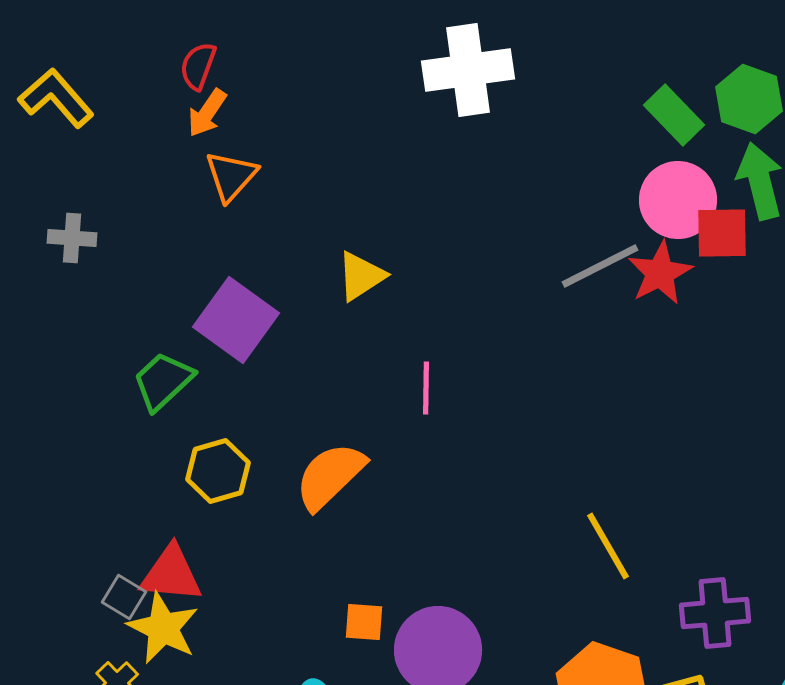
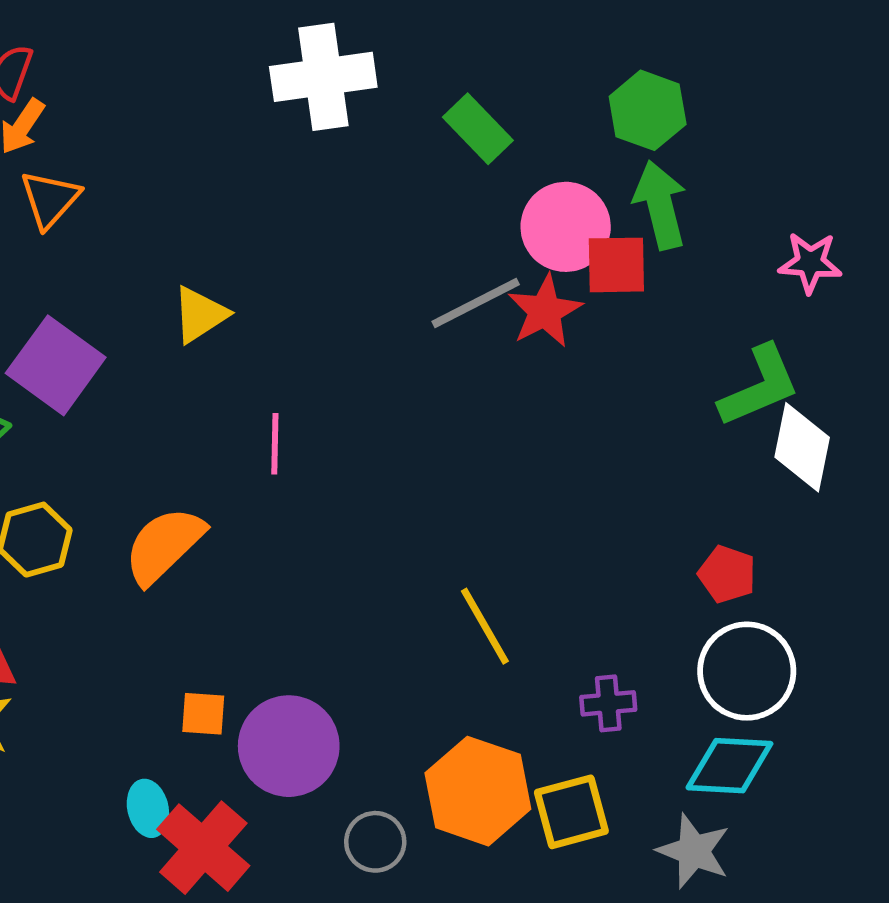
green rectangle: (674, 115) -> (478, 129), moved
purple cross: (715, 613) -> (608, 703), size x0.7

